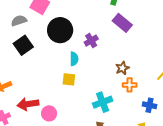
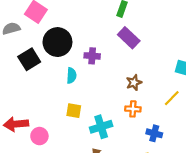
purple cross: (91, 41) -> (92, 56), turned 32
black square: (23, 45) -> (29, 59), moved
brown star: (122, 68) -> (134, 83), moved
yellow square: (69, 79) -> (74, 111), moved

